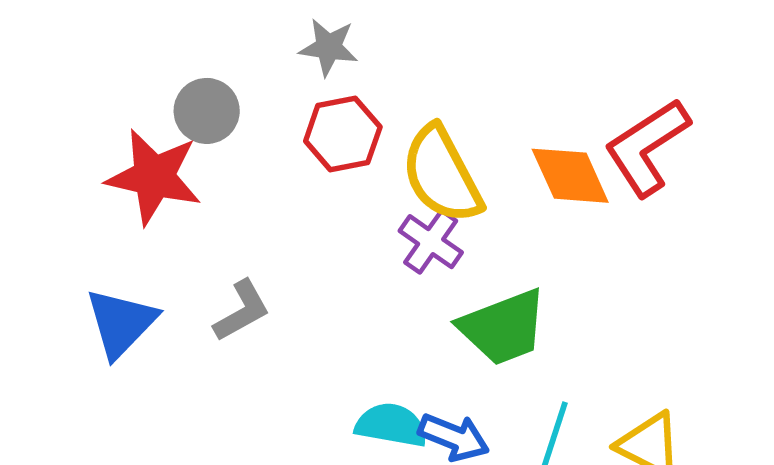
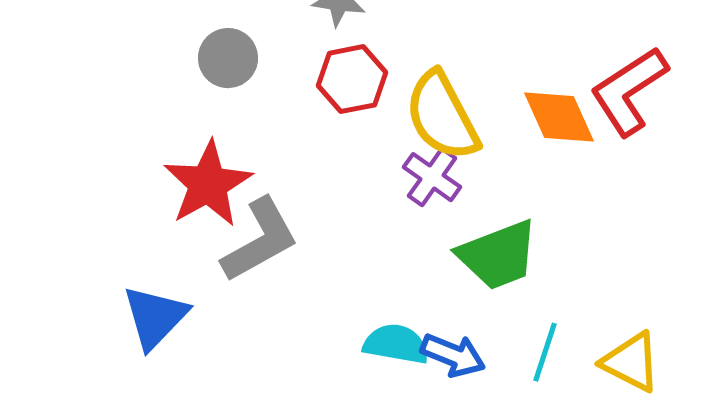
red star: (154, 177) -> (208, 184), moved, turned 30
gray L-shape: (242, 311) -> (260, 240), size x1.5
blue triangle: (121, 323) -> (155, 317), moved

